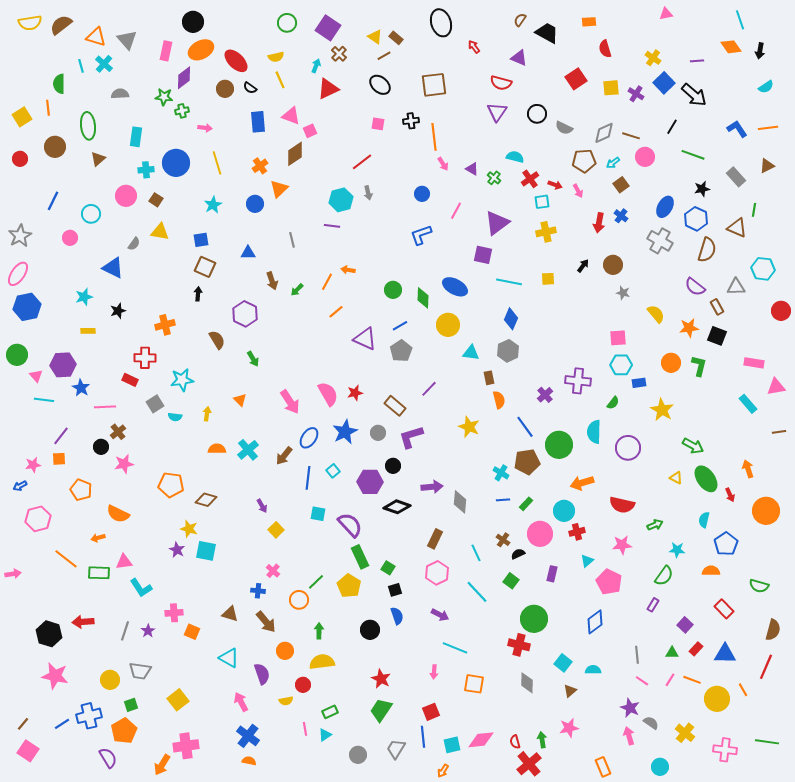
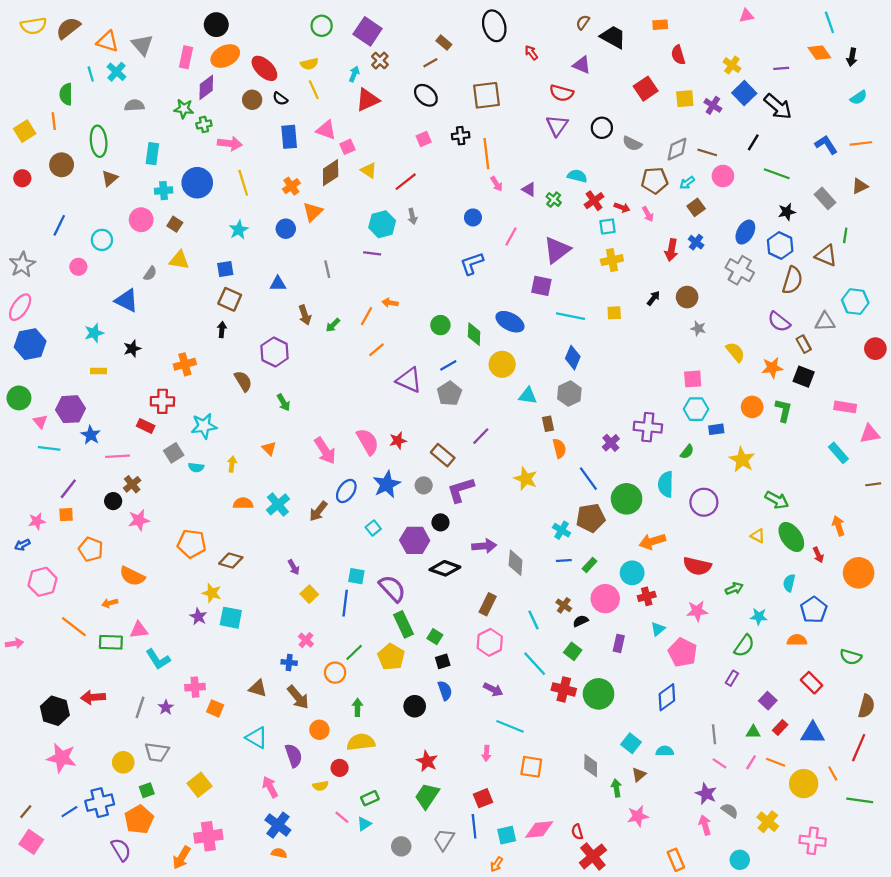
yellow triangle: (375, 37) -> (369, 170), moved
pink square: (378, 124) -> (424, 139), turned -32
pink arrow: (205, 128) -> (230, 143), size x1.5
blue line: (308, 478) -> (345, 603), moved
red cross: (519, 645) -> (564, 689), moved
pink line: (305, 729) -> (342, 817), turned -40
green arrow: (542, 740) -> (616, 788), moved
green line: (767, 742) -> (860, 800), moved

